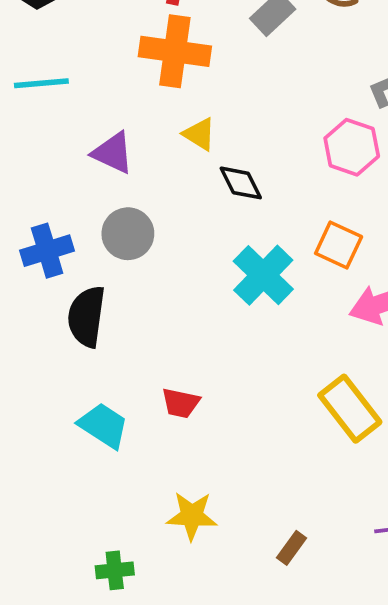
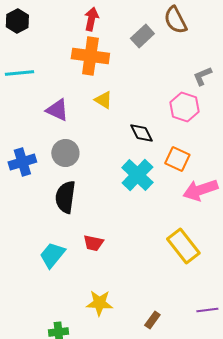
black diamond: (241, 183) -> (141, 133), moved
black semicircle: (87, 316) -> (65, 197), moved
cyan trapezoid: (103, 426) -> (52, 255), turned -84

